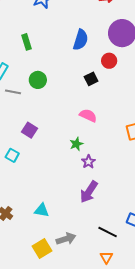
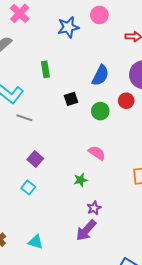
black square: (91, 79) -> (71, 99), moved
green circle: (38, 80) -> (100, 111), moved
cyan square: (12, 155) -> (28, 187), moved
purple star: (88, 162) -> (94, 208), moved

